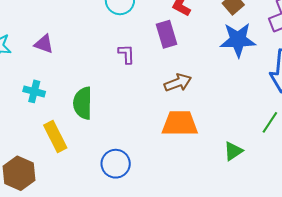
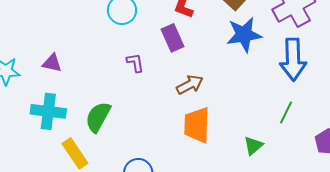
cyan cross: (34, 91) -> (48, 111), size x1.6
green semicircle: (83, 103) -> (98, 117), turned 36
orange trapezoid: (180, 124) -> (197, 125), turned -81

